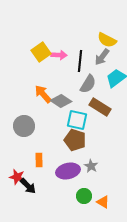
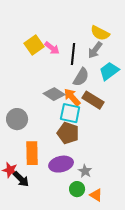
pink arrow: (59, 55) -> (52, 48), turned 35
orange arrow: (43, 94) -> (72, 97), moved
orange rectangle: (39, 160) -> (32, 153), size x1.6
gray star: (91, 166) -> (85, 171), moved

